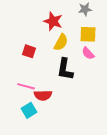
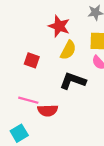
black L-shape: (65, 69) -> (73, 81), turned 100
cyan square: (29, 110) -> (19, 133), moved

